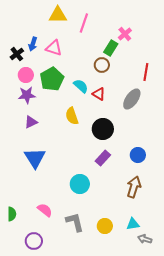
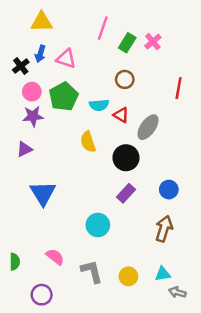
yellow triangle: (58, 15) -> (42, 22), moved
green rectangle: (111, 48) -> (127, 43), moved
cyan semicircle: (81, 86) -> (99, 105), turned 133
gray ellipse: (132, 99) -> (148, 127), moved
purple triangle: (31, 122) -> (24, 149), moved

